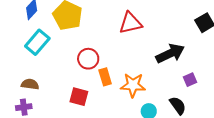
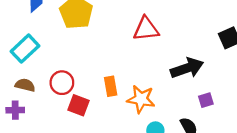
cyan rectangle: (37, 42) -> (25, 49), moved
red circle: (88, 59) -> (62, 83), moved

